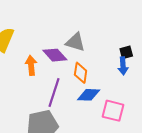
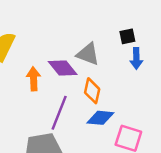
black square: (126, 52) -> (127, 36), moved
blue arrow: (123, 66) -> (136, 58), moved

